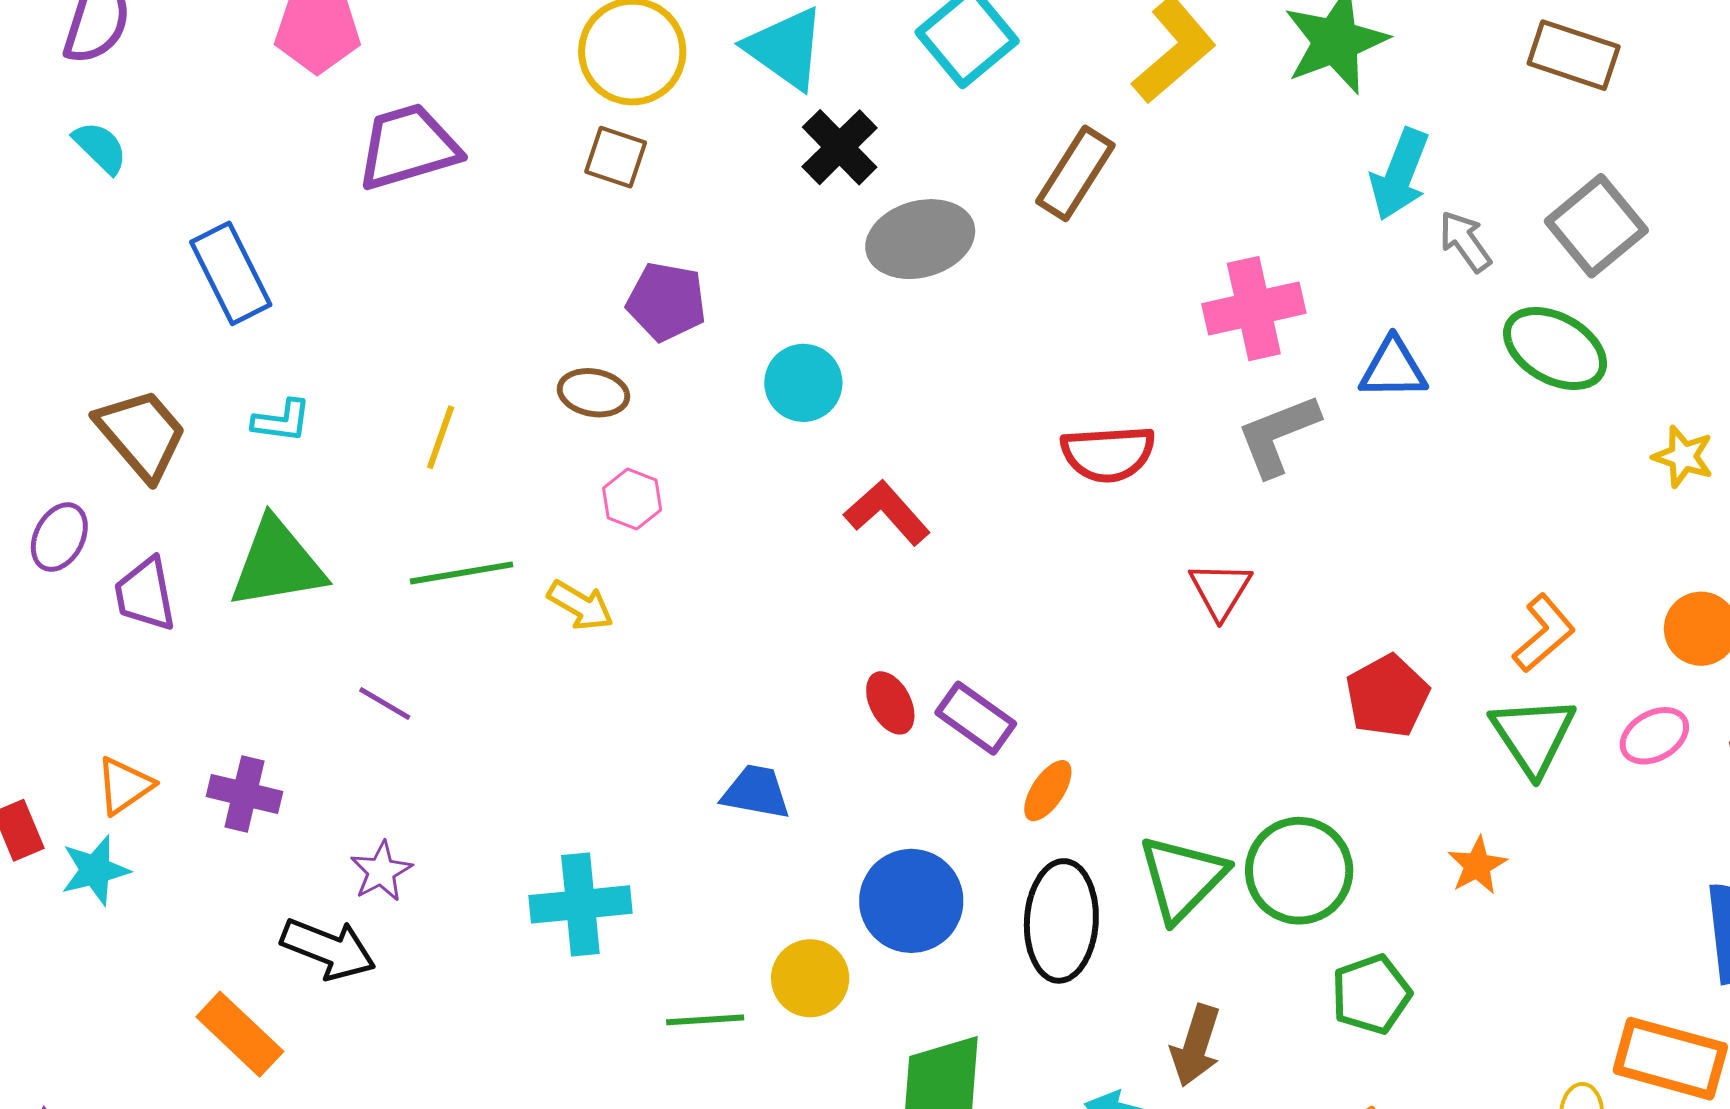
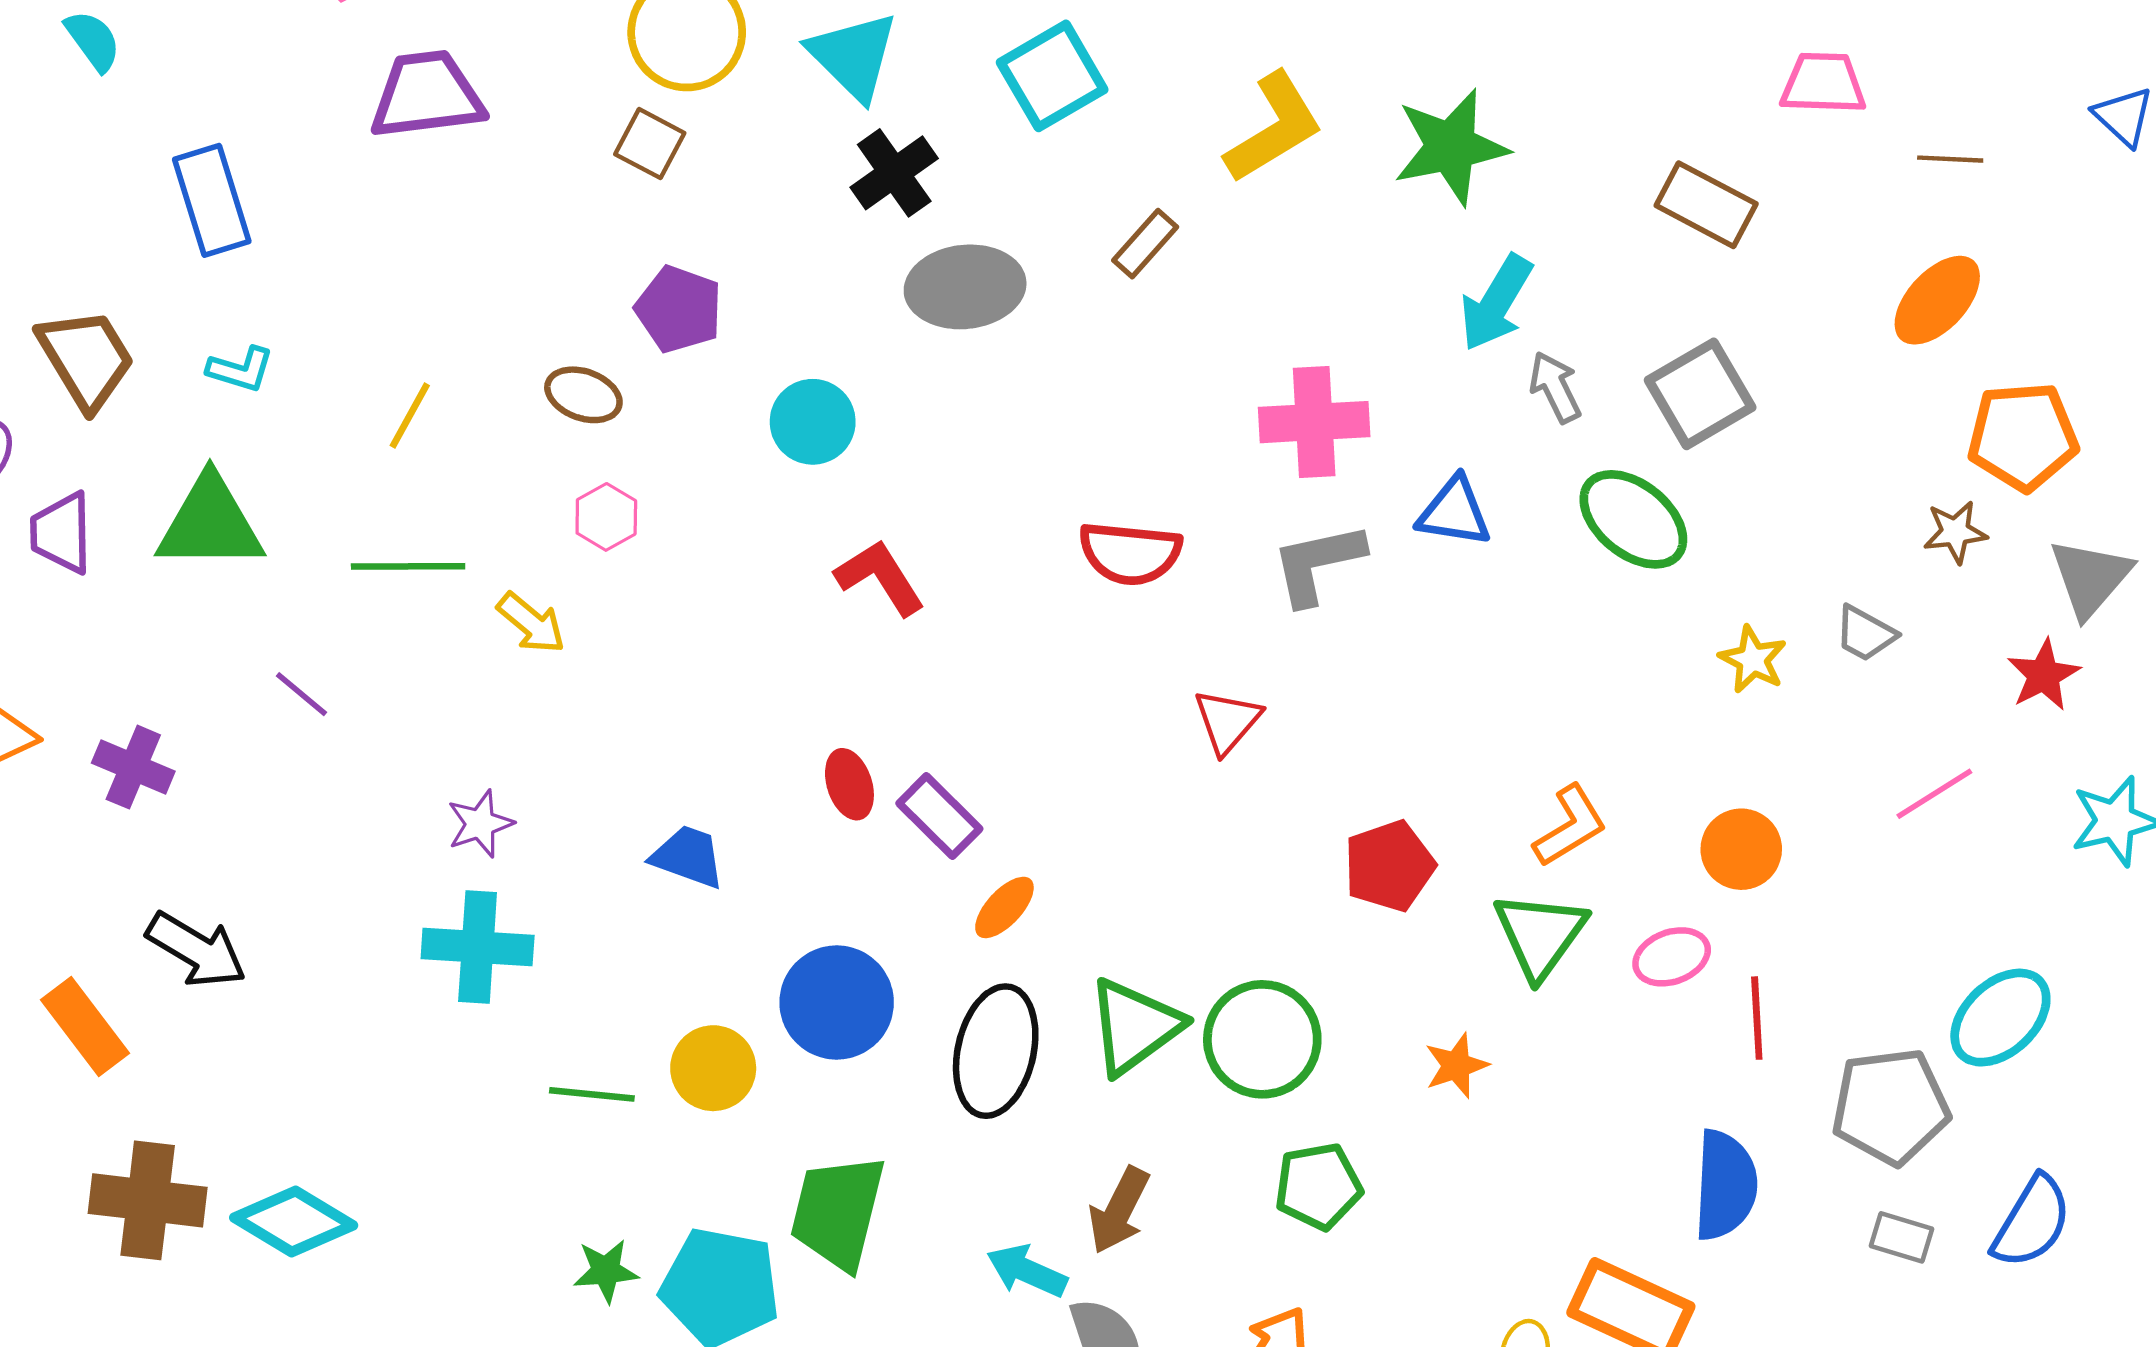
brown rectangle: (1075, 173) -> (1145, 244), size x0.7
purple star: (381, 871) -> (480, 824), moved

